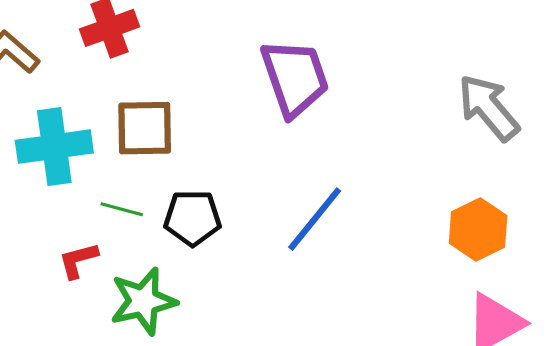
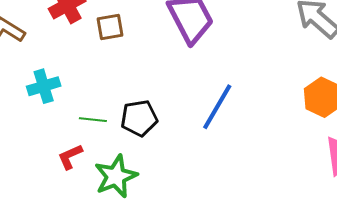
brown square: (145, 128) -> (110, 27), moved, size x0.7
cyan cross: (54, 147) -> (44, 86), size x0.7

